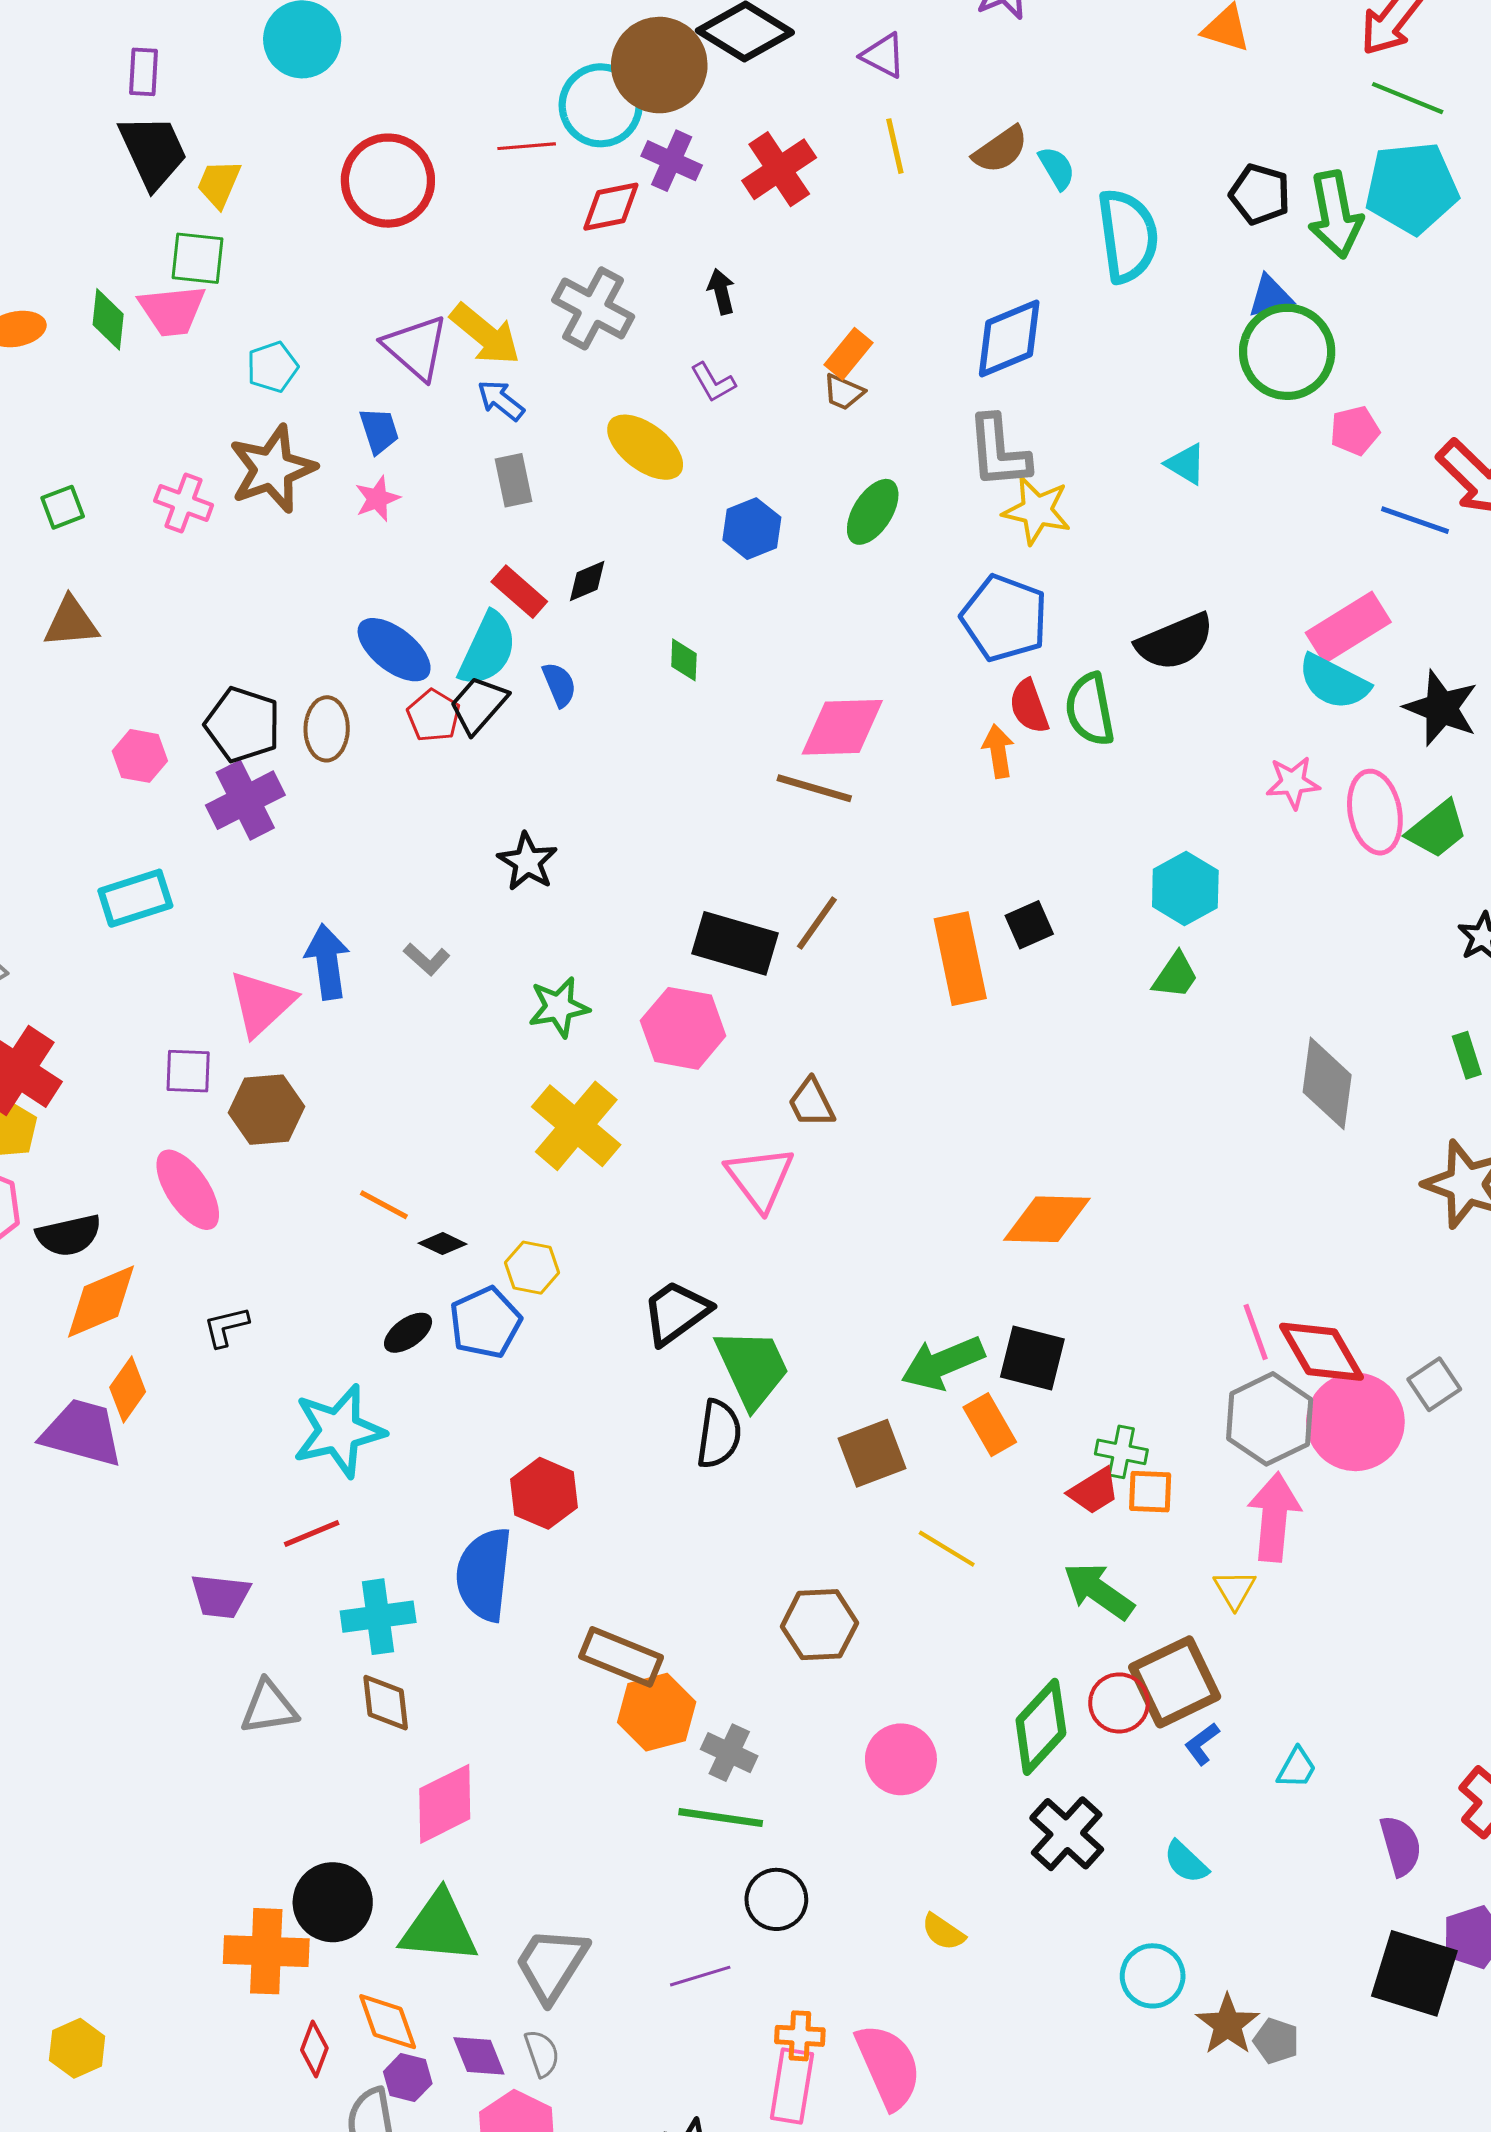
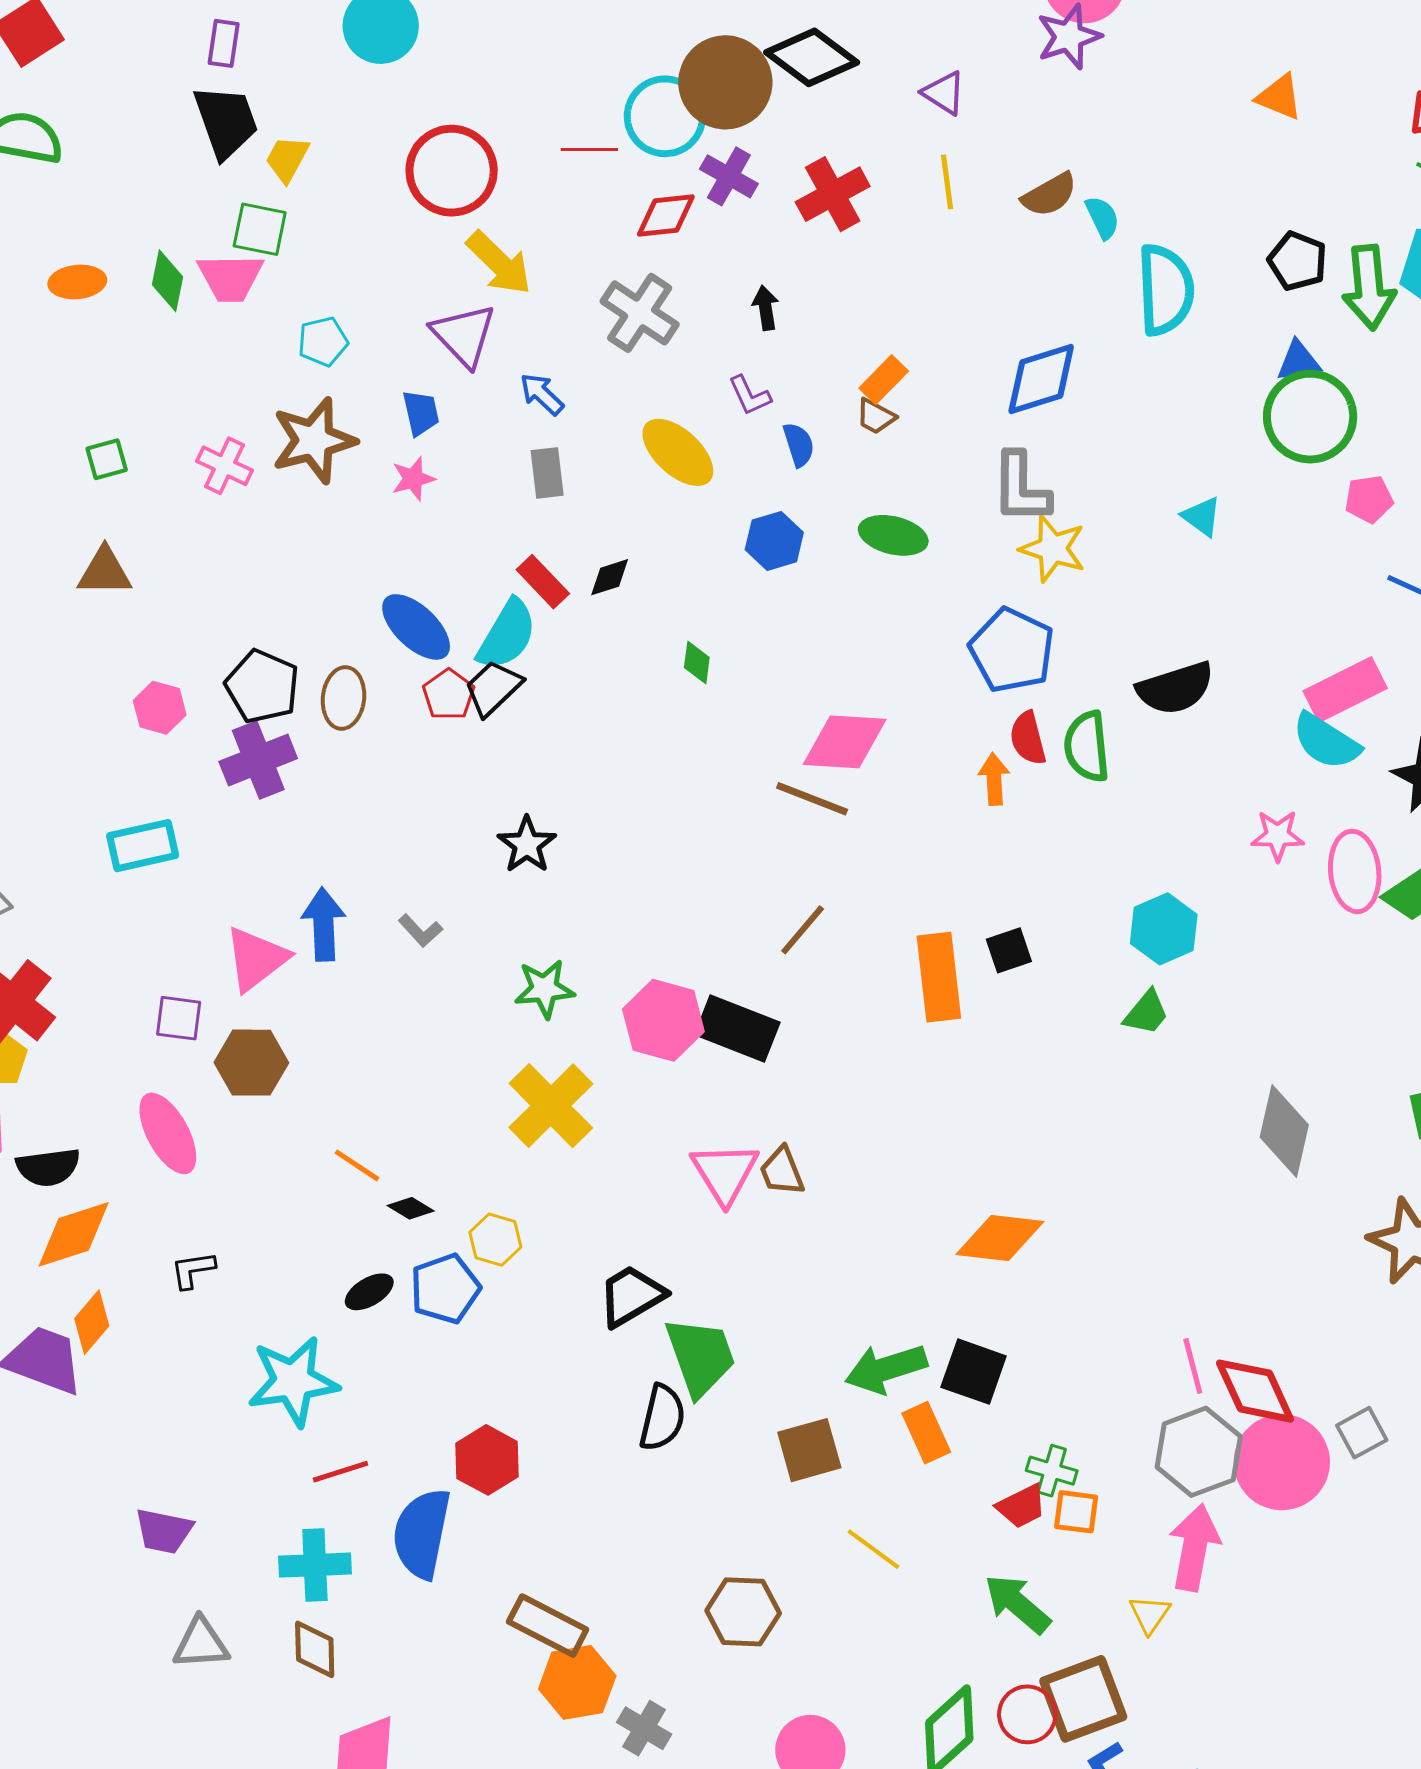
yellow arrow: (485, 334) -> (499, 263), moved
green ellipse: (873, 512) -> (893, 535), turned 66
blue semicircle: (559, 685) -> (799, 445), moved
black rectangle: (735, 943) -> (737, 1028), moved
brown trapezoid: (811, 1103) -> (782, 1171), moved
red line: (312, 1533) -> (341, 1472), moved

